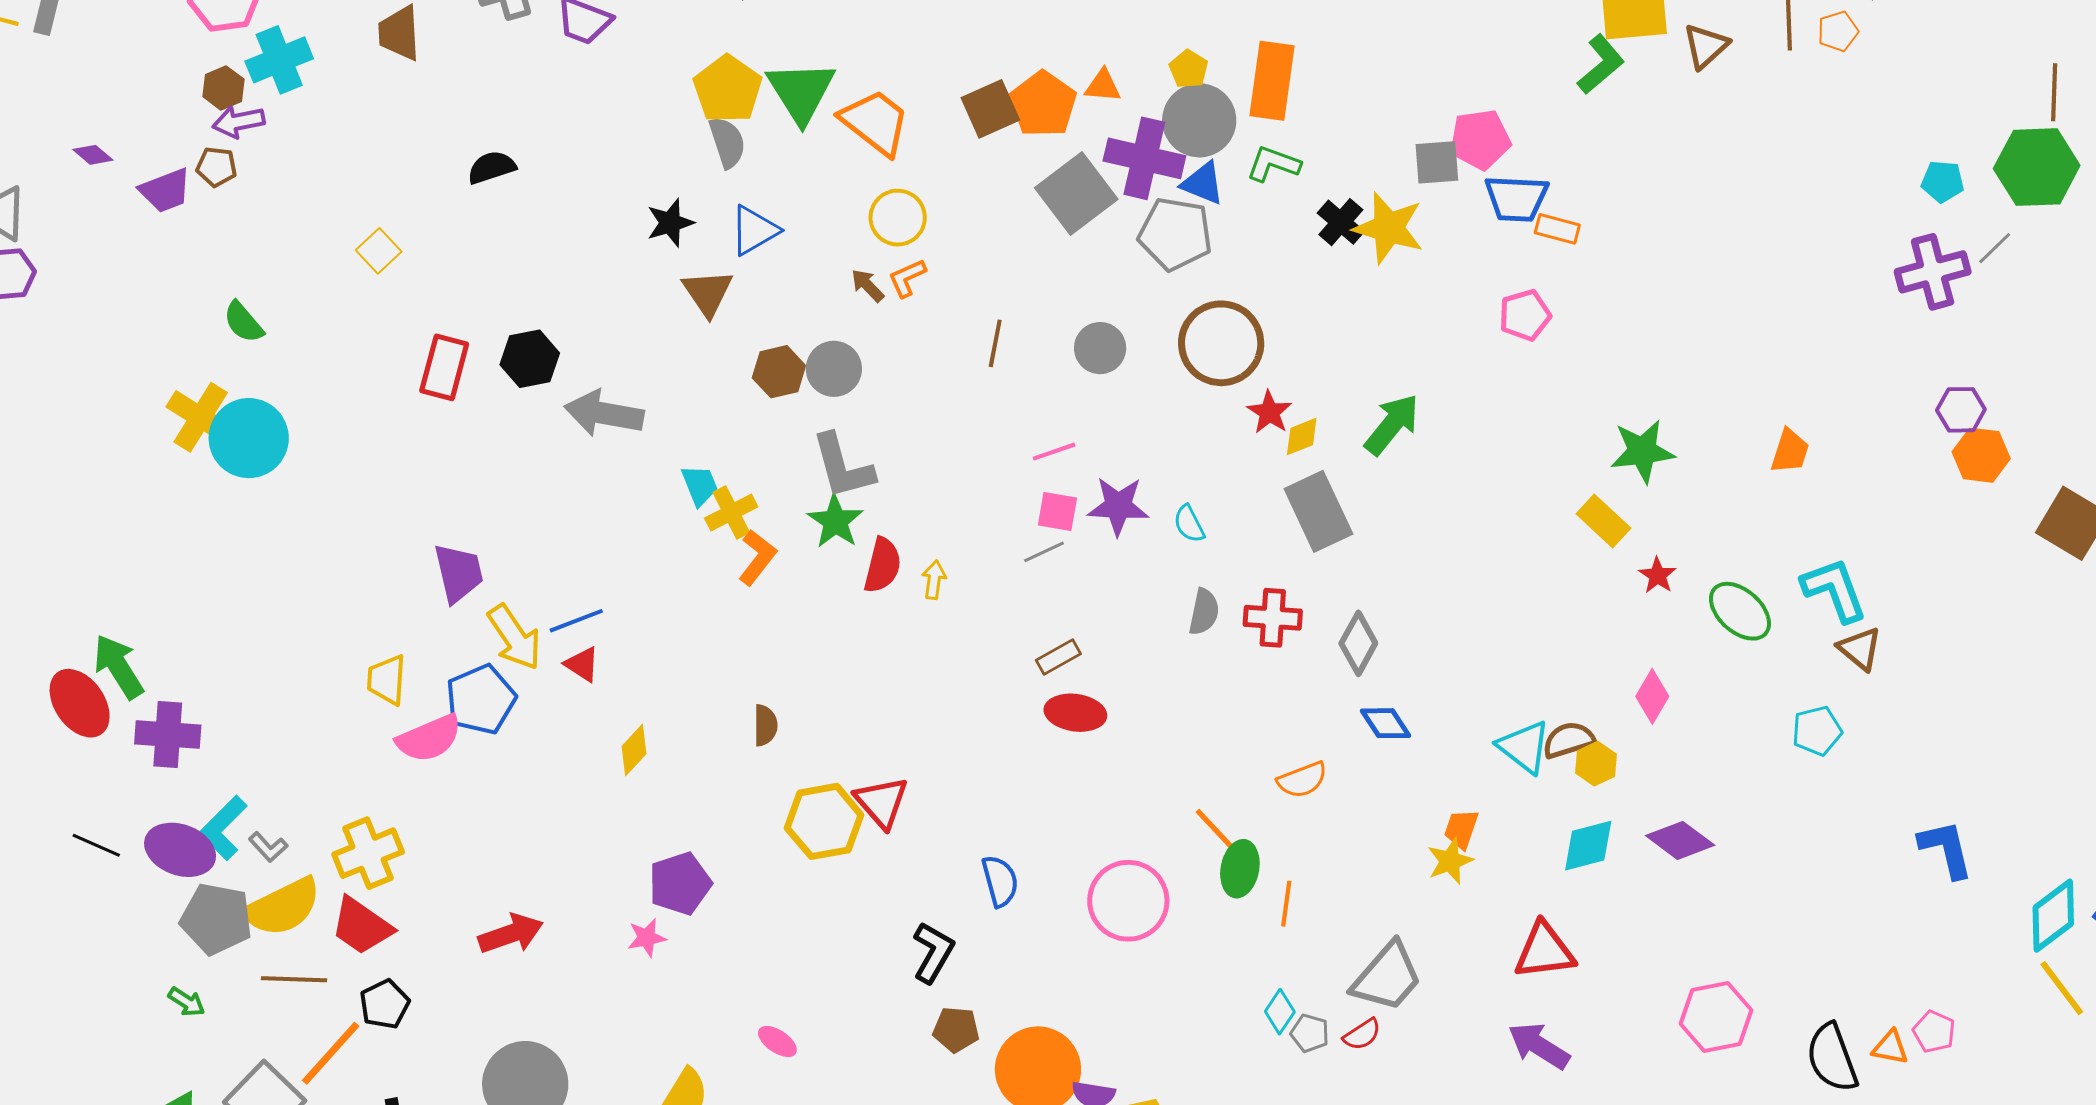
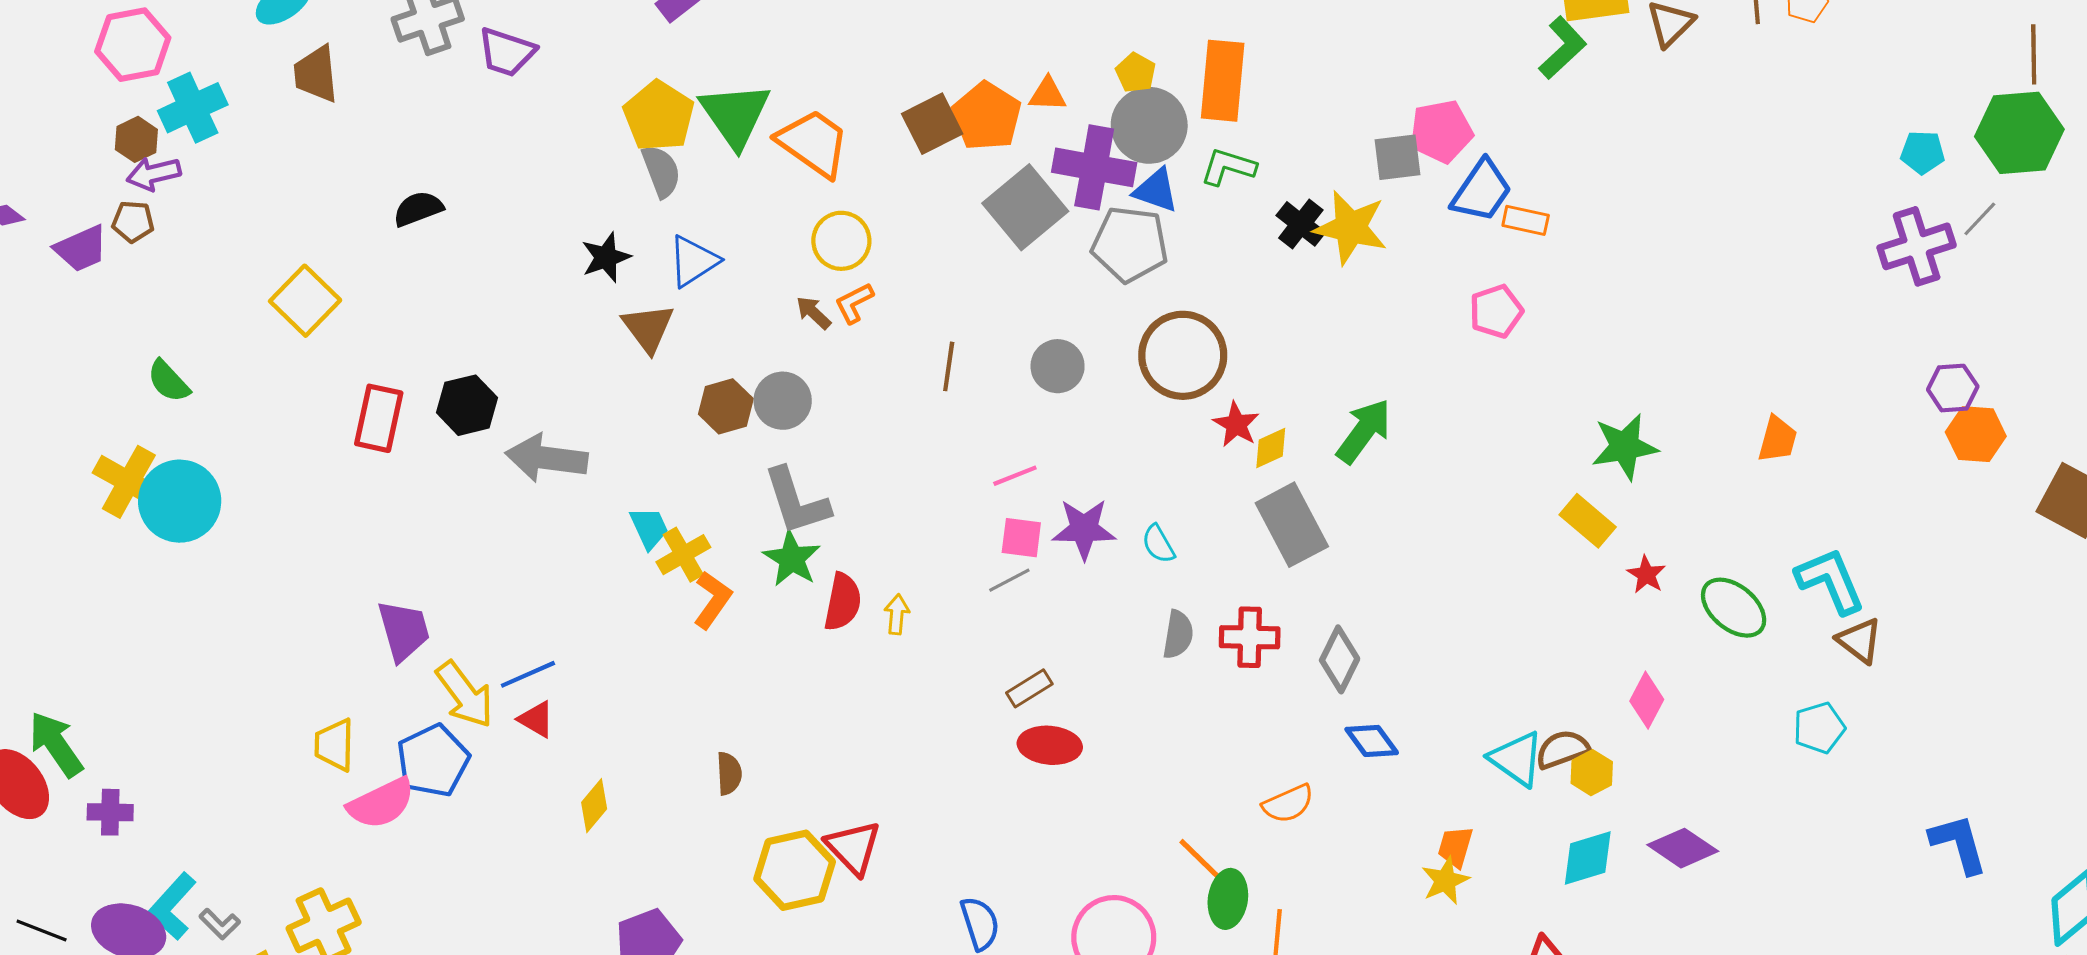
blue trapezoid: (1516, 198) -> (1482, 191), turned -56
yellow square: (379, 251) -> (305, 301), size x1.5
purple cross: (168, 734) -> (110, 812), size x0.7

